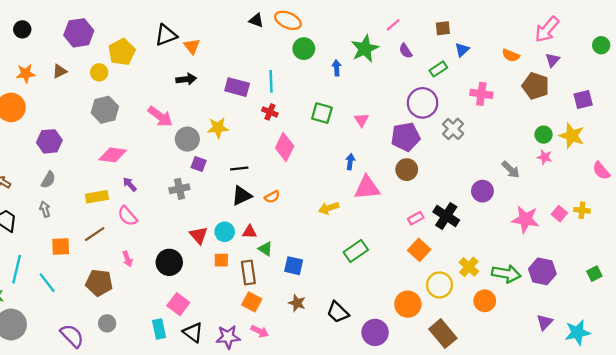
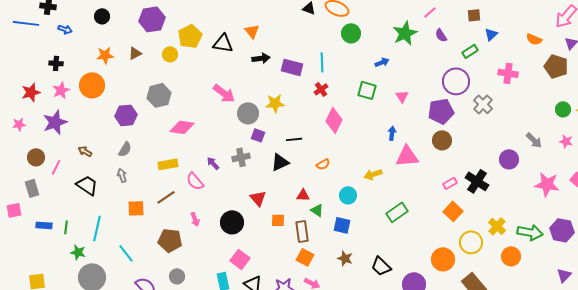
black triangle: (166, 35) -> (223, 43), moved, turned 30
blue arrow: (337, 68) -> (382, 62), moved, turned 72
black arrow: (186, 79) -> (261, 58), moved
gray hexagon: (105, 110) -> (159, 95), moved
red cross: (270, 112) -> (321, 89), turned 32
pink star: (545, 157) -> (566, 141), moved
purple arrow: (130, 184) -> (213, 163), moved
black triangle: (242, 196) -> (280, 162), moved
cyan circle: (225, 232) -> (348, 195), moved
cyan line: (47, 283) -> (126, 253), moved

